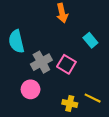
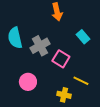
gray cross: (41, 62) -> (40, 46), moved
yellow line: (93, 98) -> (81, 81), moved

